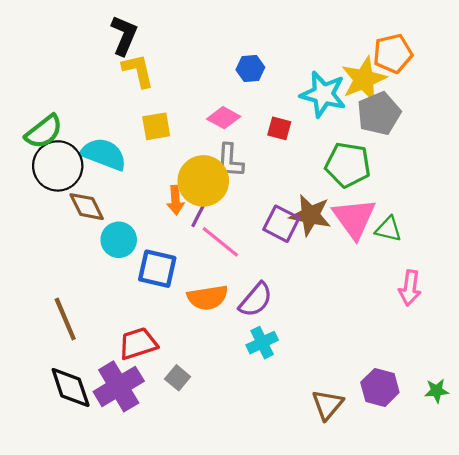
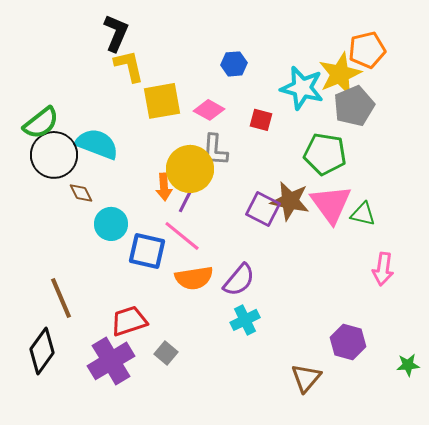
yellow square: (156, 126) -> (162, 101), moved, size x1.4
brown diamond: (87, 207) -> (81, 193), size x0.7
pink line: (220, 242) -> (182, 236), moved
black diamond: (71, 387) -> (42, 351), moved, turned 54
purple hexagon: (380, 387) -> (348, 342), moved

